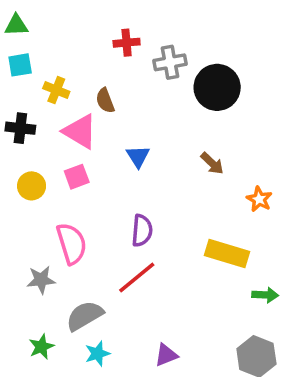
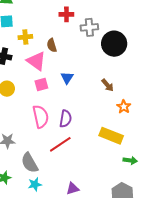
yellow cross: (56, 90) -> (25, 37), turned -32
pink square: (77, 177) -> (41, 85), moved
orange star: (259, 199) -> (124, 107), moved
pink semicircle: (72, 244) -> (41, 117), moved
gray semicircle: (85, 316) -> (30, 163), turned -95

